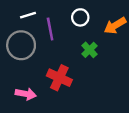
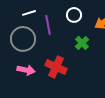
pink arrow: (26, 94) -> (26, 70), moved

